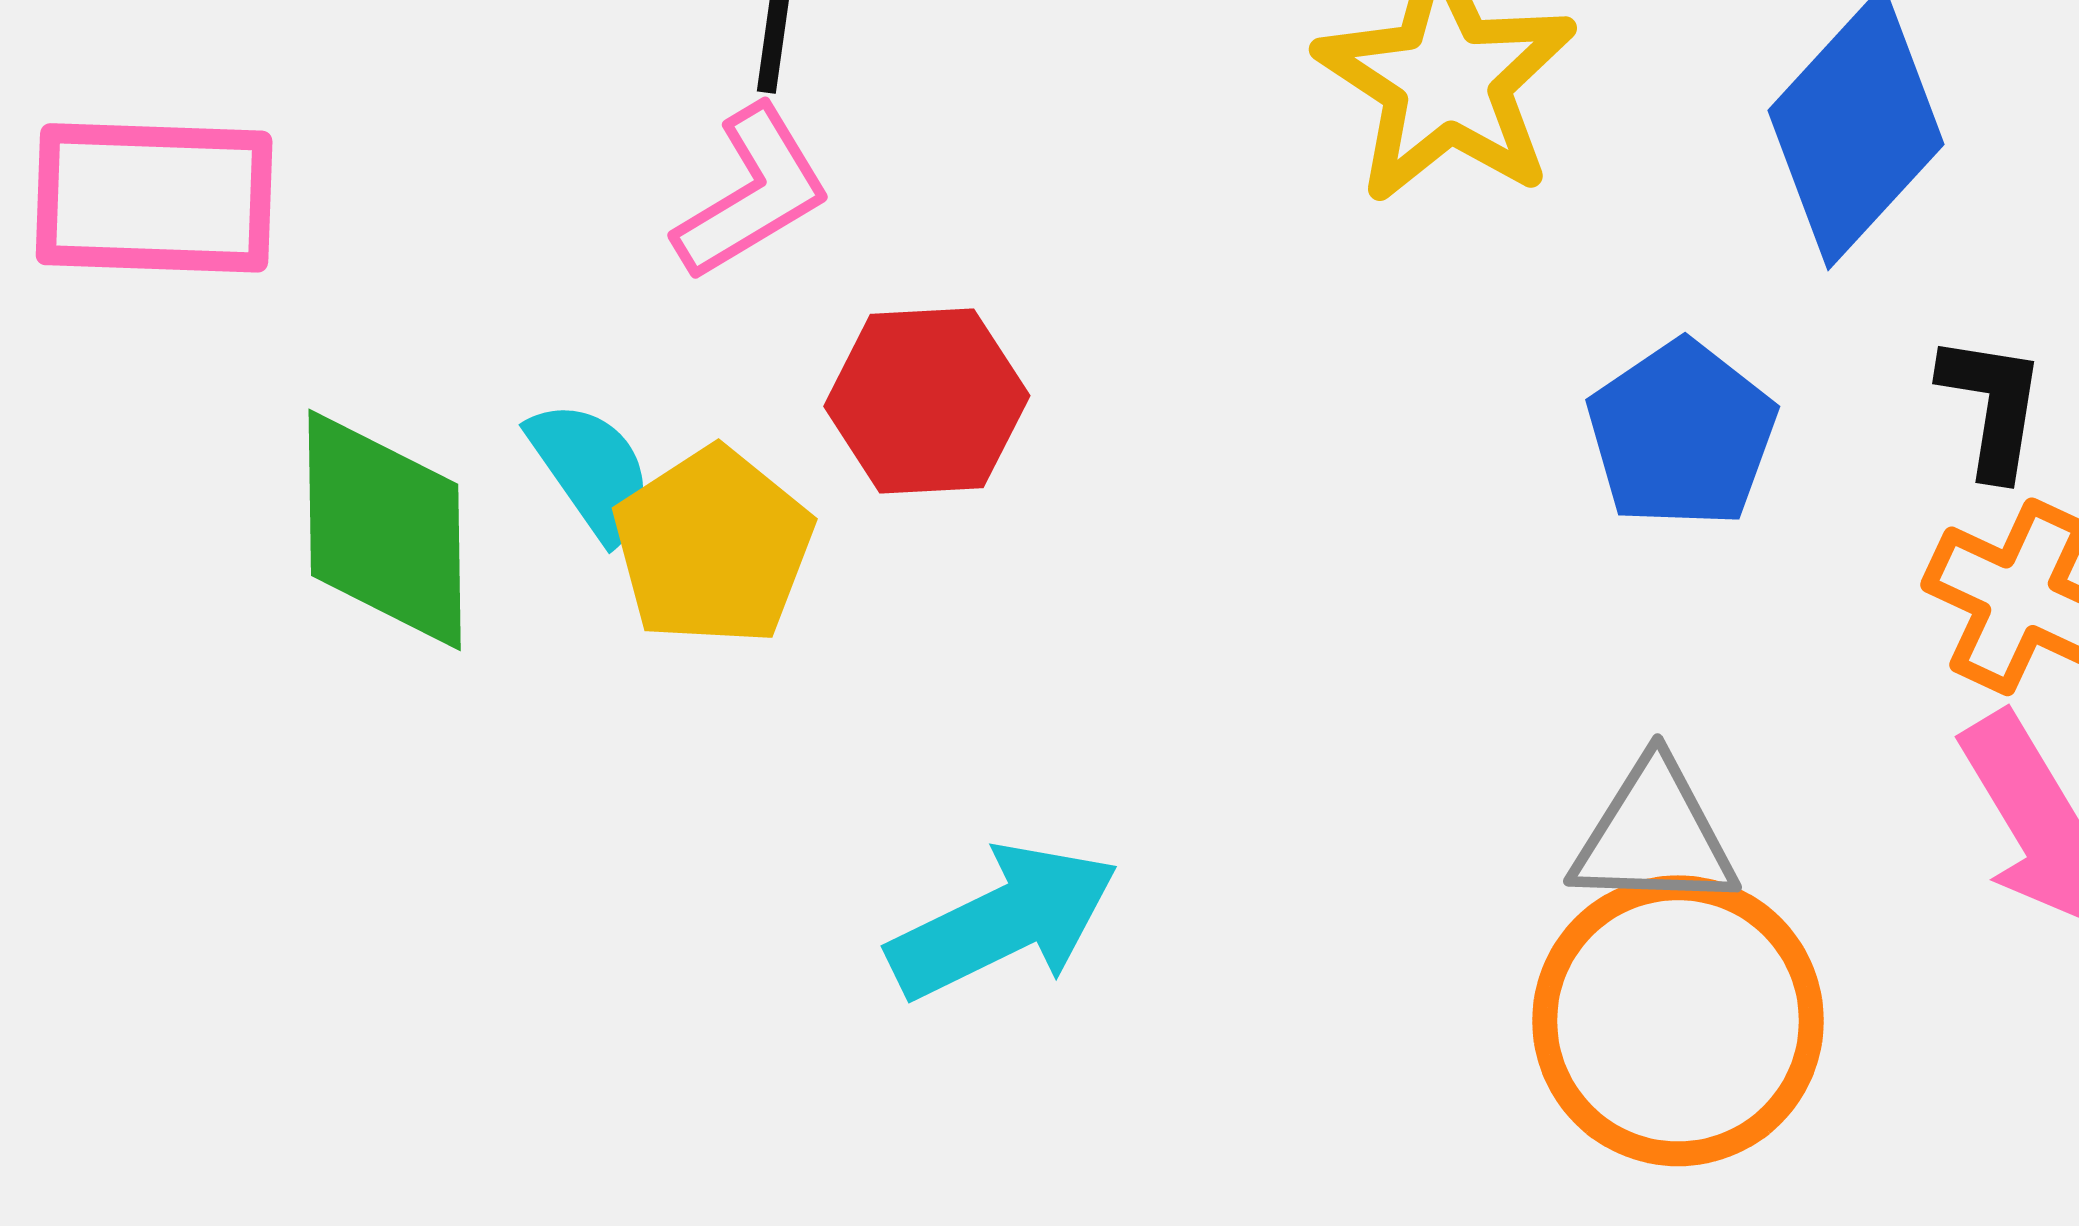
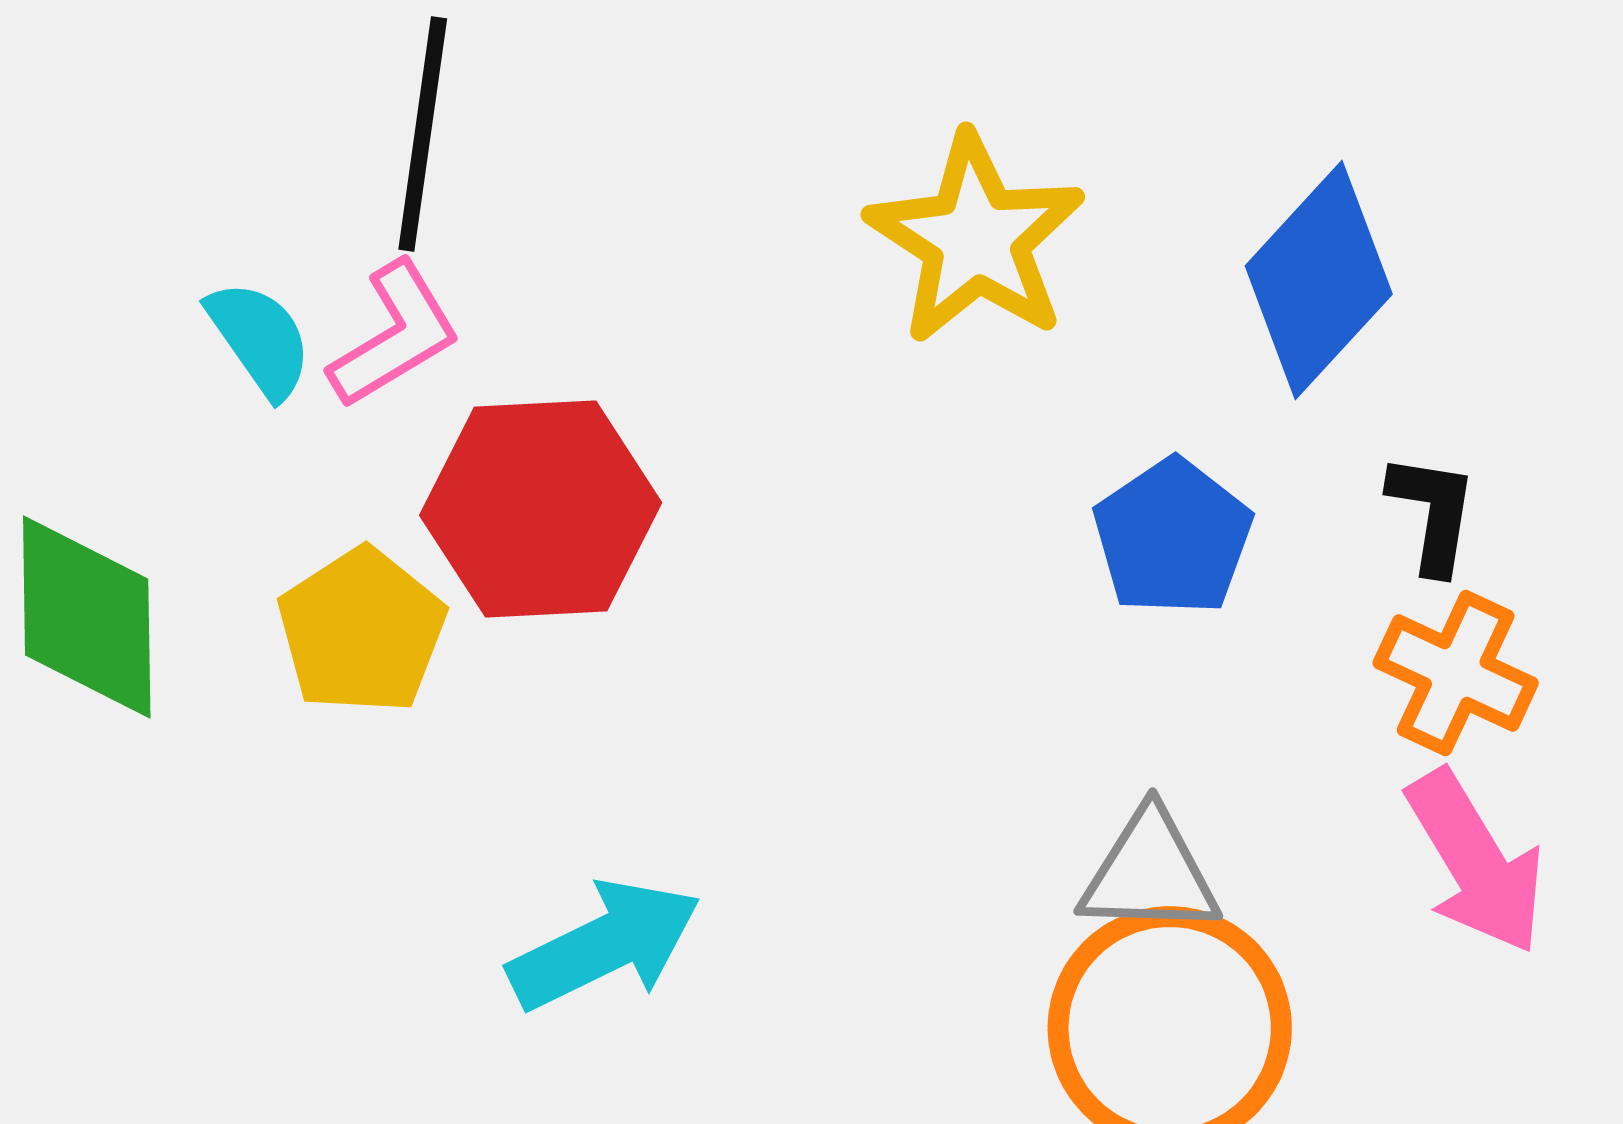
red hexagon: (927, 401) -> (541, 509), size x1.4
cyan semicircle: (591, 470) -> (260, 339), moved

